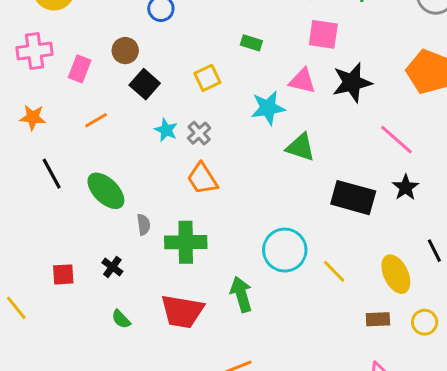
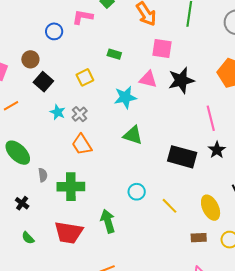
pink line: (396, 140) -> (211, 118), turned 35
green triangle: (301, 147) -> (133, 135), moved
cyan circle: (285, 250) -> (137, 192), size x0.6

